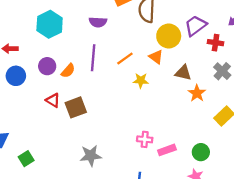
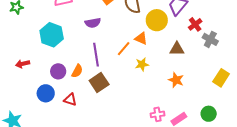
red cross: (216, 43) -> (195, 24), moved, turned -32
orange triangle: (156, 57) -> (141, 38), moved
blue circle: (16, 76) -> (46, 93), moved
orange star: (197, 93) -> (176, 80), moved
brown square: (76, 107) -> (99, 82), moved

